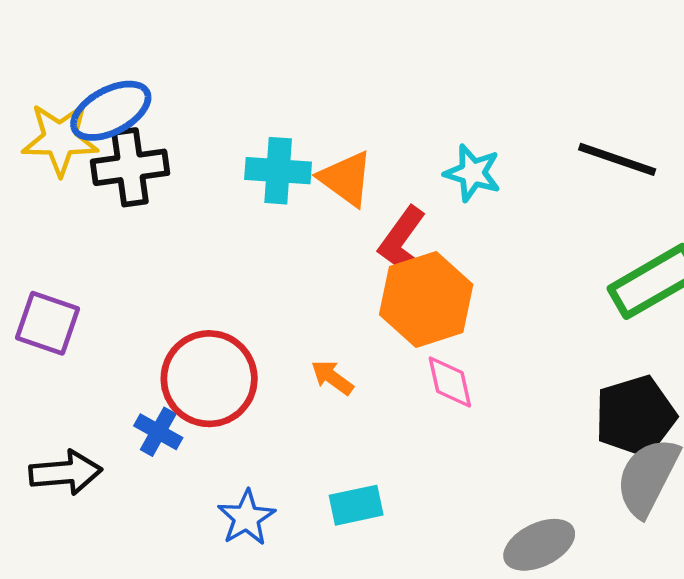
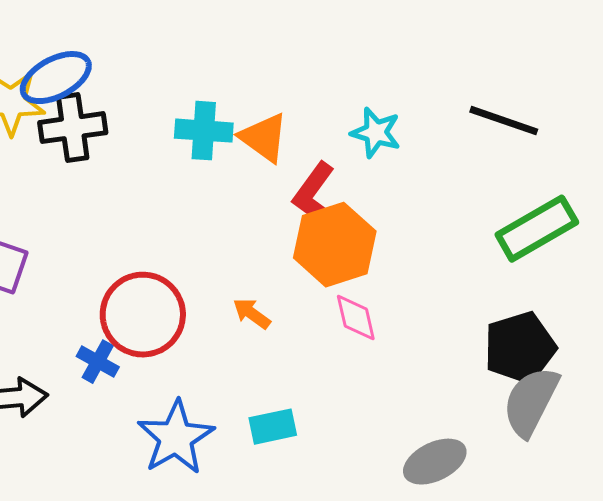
blue star: (246, 518) -> (176, 438), size x1.5

